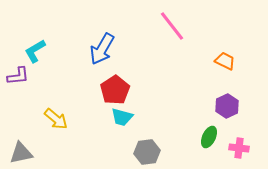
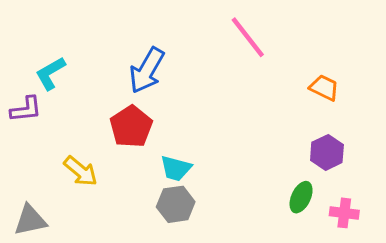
red pentagon: (115, 90) -> (131, 127), moved
gray hexagon: (147, 152) -> (176, 204), moved

